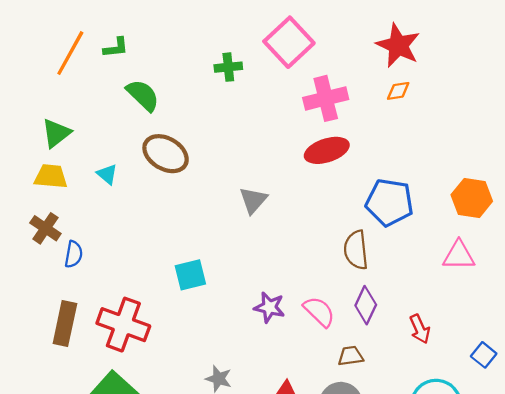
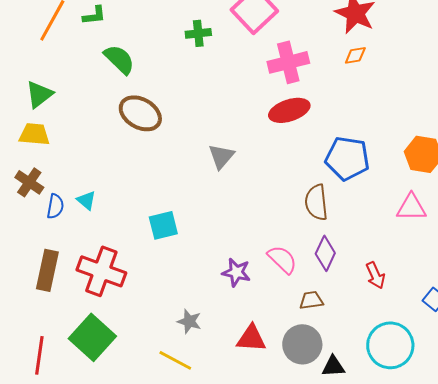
cyan triangle: (107, 174) -> (86, 200), moved
purple star: (269, 307) -> (236, 272), moved

